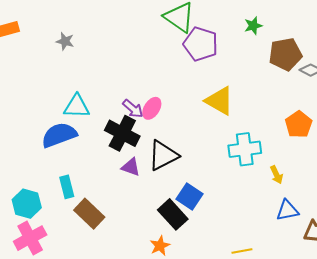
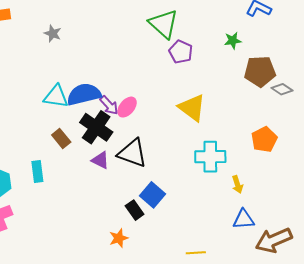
purple pentagon: (201, 44) -> (181, 52), size x0.7
blue semicircle: (59, 135) -> (84, 94), moved
black triangle: (163, 155) -> (132, 153), turned 40
brown rectangle: (89, 214) -> (61, 138), moved, size x0.7
black rectangle: (173, 214) -> (135, 210), size x0.7

